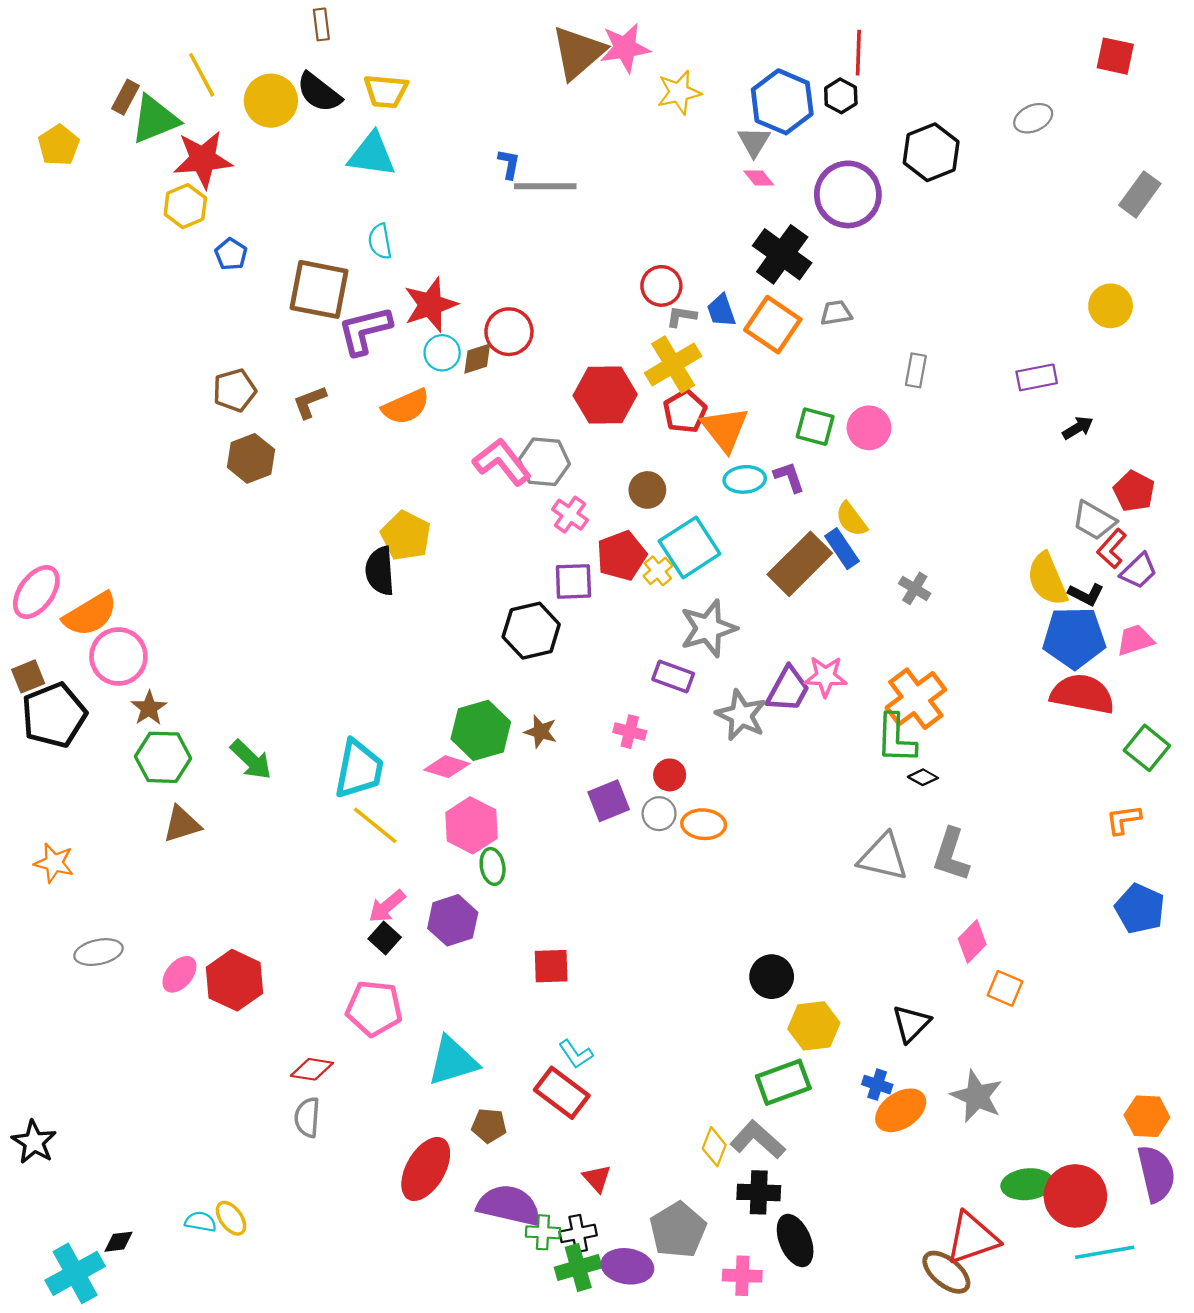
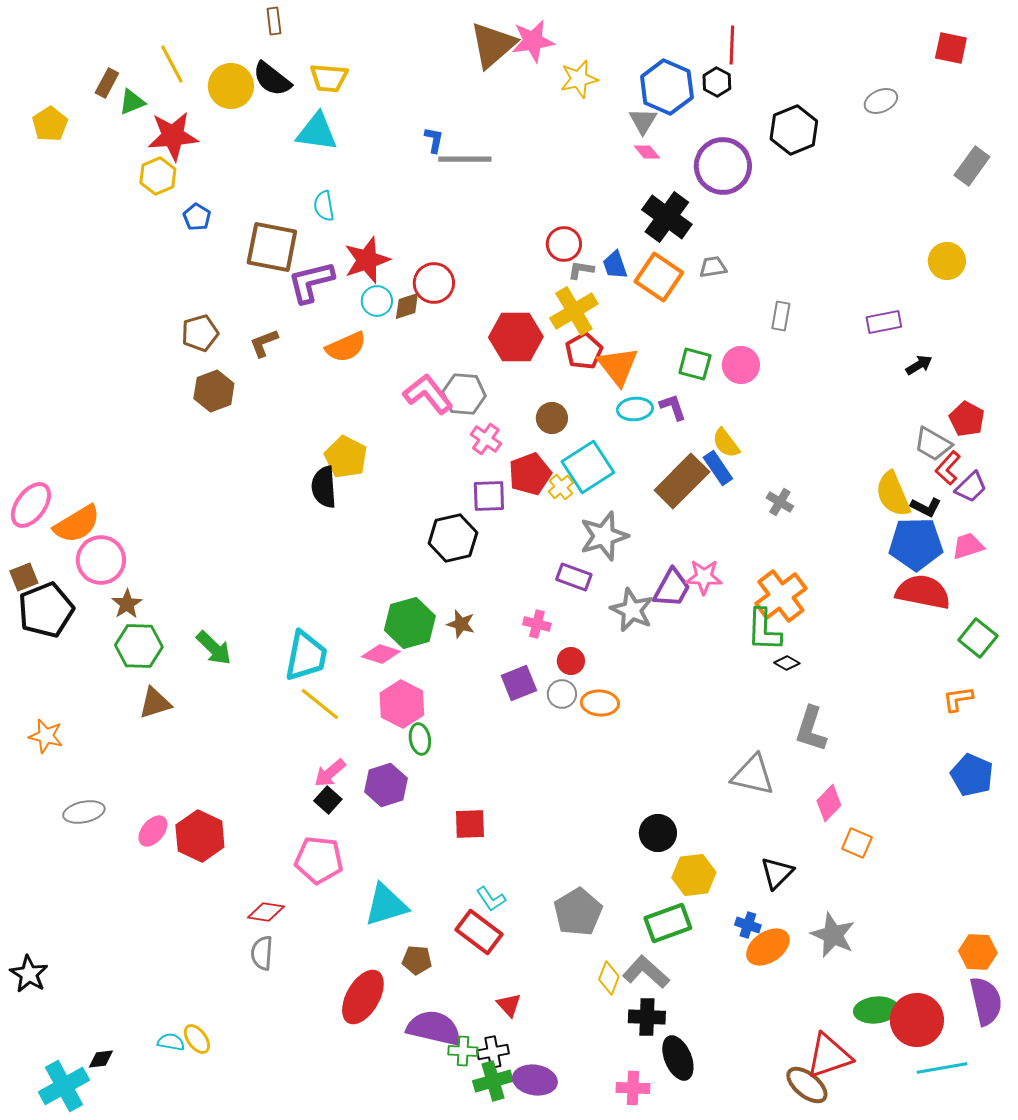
green triangle: (155, 119) -> (132, 102), size x0.6
gray triangle: (883, 857) -> (753, 775), moved
gray pentagon: (678, 1230) -> (578, 912), moved

